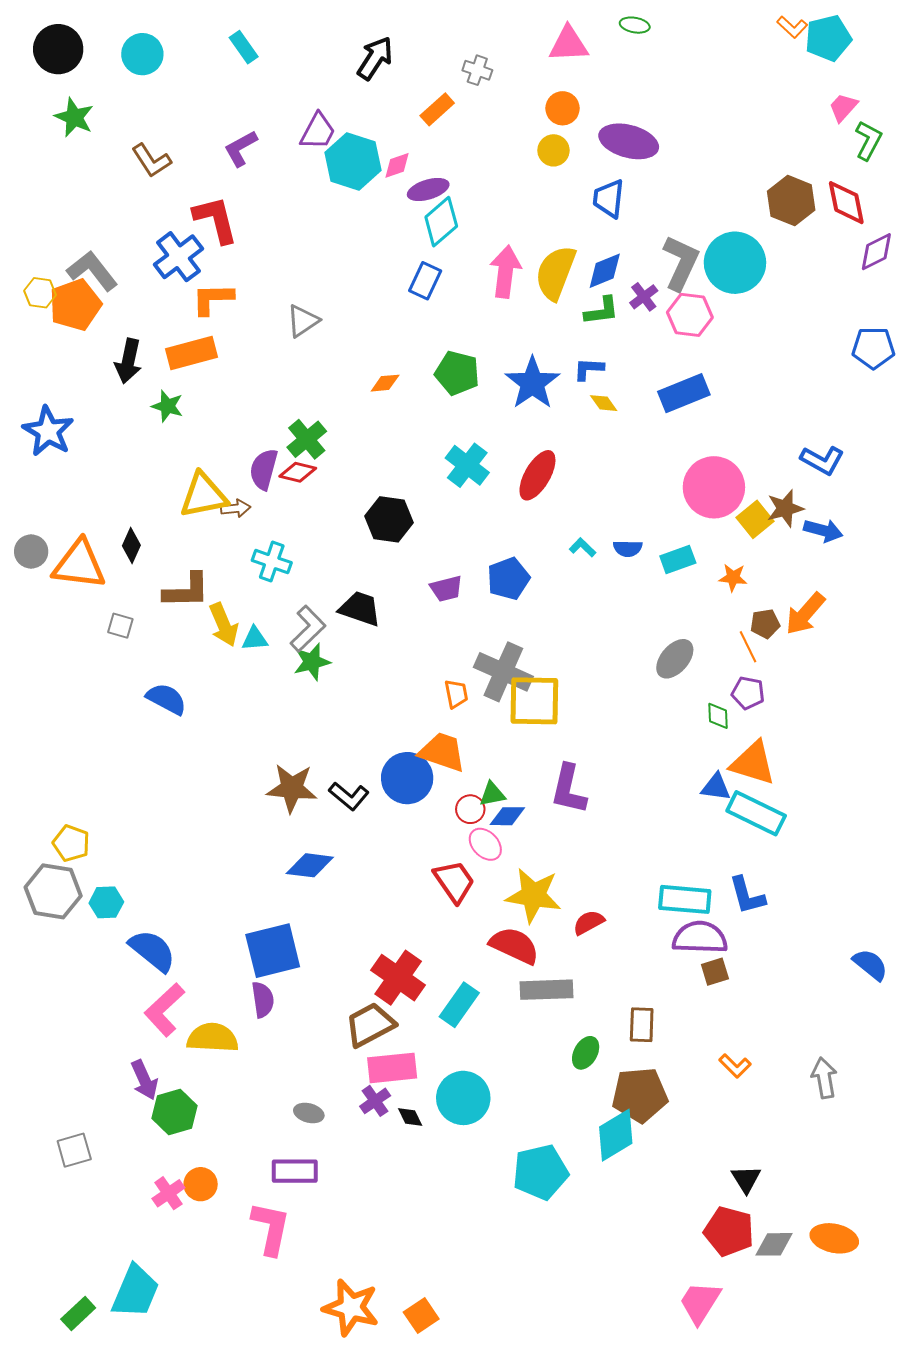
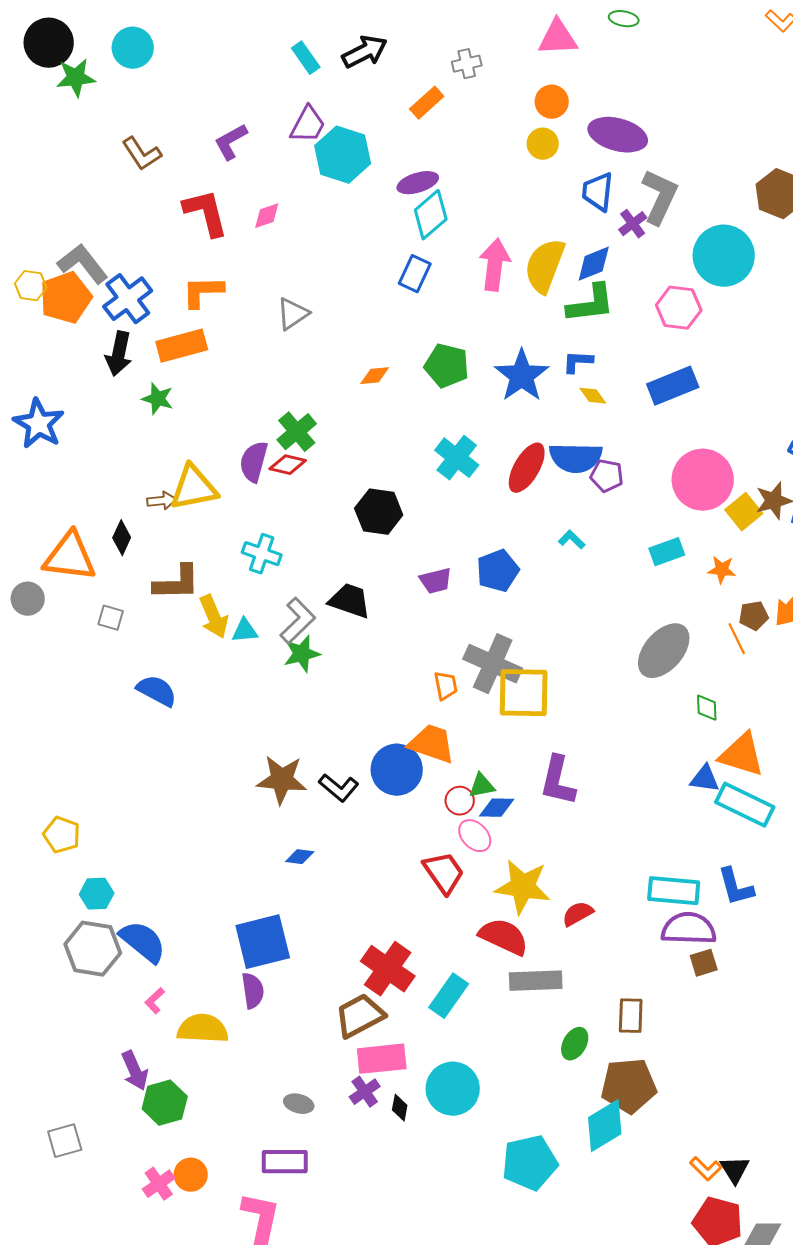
cyan rectangle: (244, 47) -> (306, 58), moved
black arrow: (375, 58) -> (365, 52), turned 30
gray cross: (477, 70) -> (467, 64), turned -32
green star: (74, 117) -> (76, 78), moved, turned -30
pink diamond: (397, 165) -> (267, 216), moved
blue cross: (178, 257) -> (128, 299), moved
gray L-shape: (681, 263) -> (660, 197), moved
purple cross: (644, 297) -> (633, 224), moved
green L-shape: (602, 311) -> (591, 304), size x1.4
brown arrow: (236, 508) -> (162, 501), moved
blue semicircle: (628, 548) -> (576, 458), moved, size x1.8
gray circle: (31, 551) -> (28, 599), moved
gray ellipse: (675, 659) -> (664, 651), size x1.4
purple pentagon: (748, 693) -> (607, 476), moved
blue diamond: (310, 865) -> (300, 857), size x0.6
gray hexagon: (53, 891) -> (93, 949), moved
pink L-shape: (164, 1010) -> (155, 1001), size x0.5
orange L-shape: (735, 1066) -> (706, 1169), moved
black diamond: (410, 1117) -> (400, 1108), turned 36

